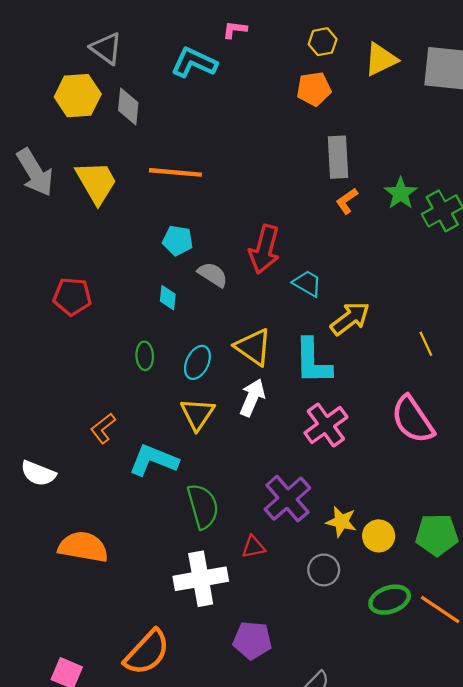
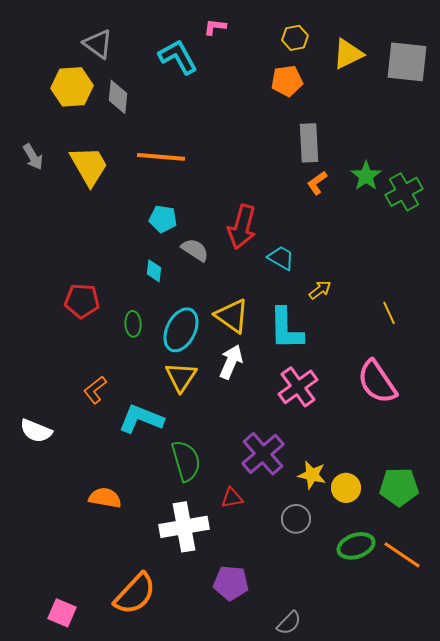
cyan L-shape: (194, 63) -> (178, 57), turned 36
gray arrow: (35, 172) -> (33, 157), size x0.6
red pentagon: (72, 297) -> (82, 301), moved
yellow arrow: (350, 318) -> (320, 290), size x0.6
cyan ellipse: (197, 362) -> (181, 330), size x1.4
orange semicircle: (83, 547) -> (105, 498), moved, size x0.7

